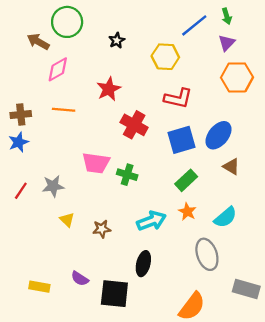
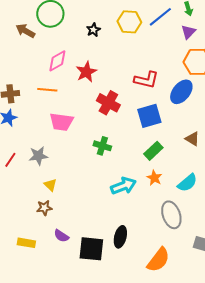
yellow hexagon: (165, 57) -> (129, 22), moved
pink diamond: (58, 69) -> (57, 61), moved
blue ellipse: (219, 135) -> (181, 92), moved
pink trapezoid: (96, 163) -> (61, 122), moved
brown star: (102, 229) -> (44, 208), moved
black ellipse: (143, 264) -> (120, 237), moved

